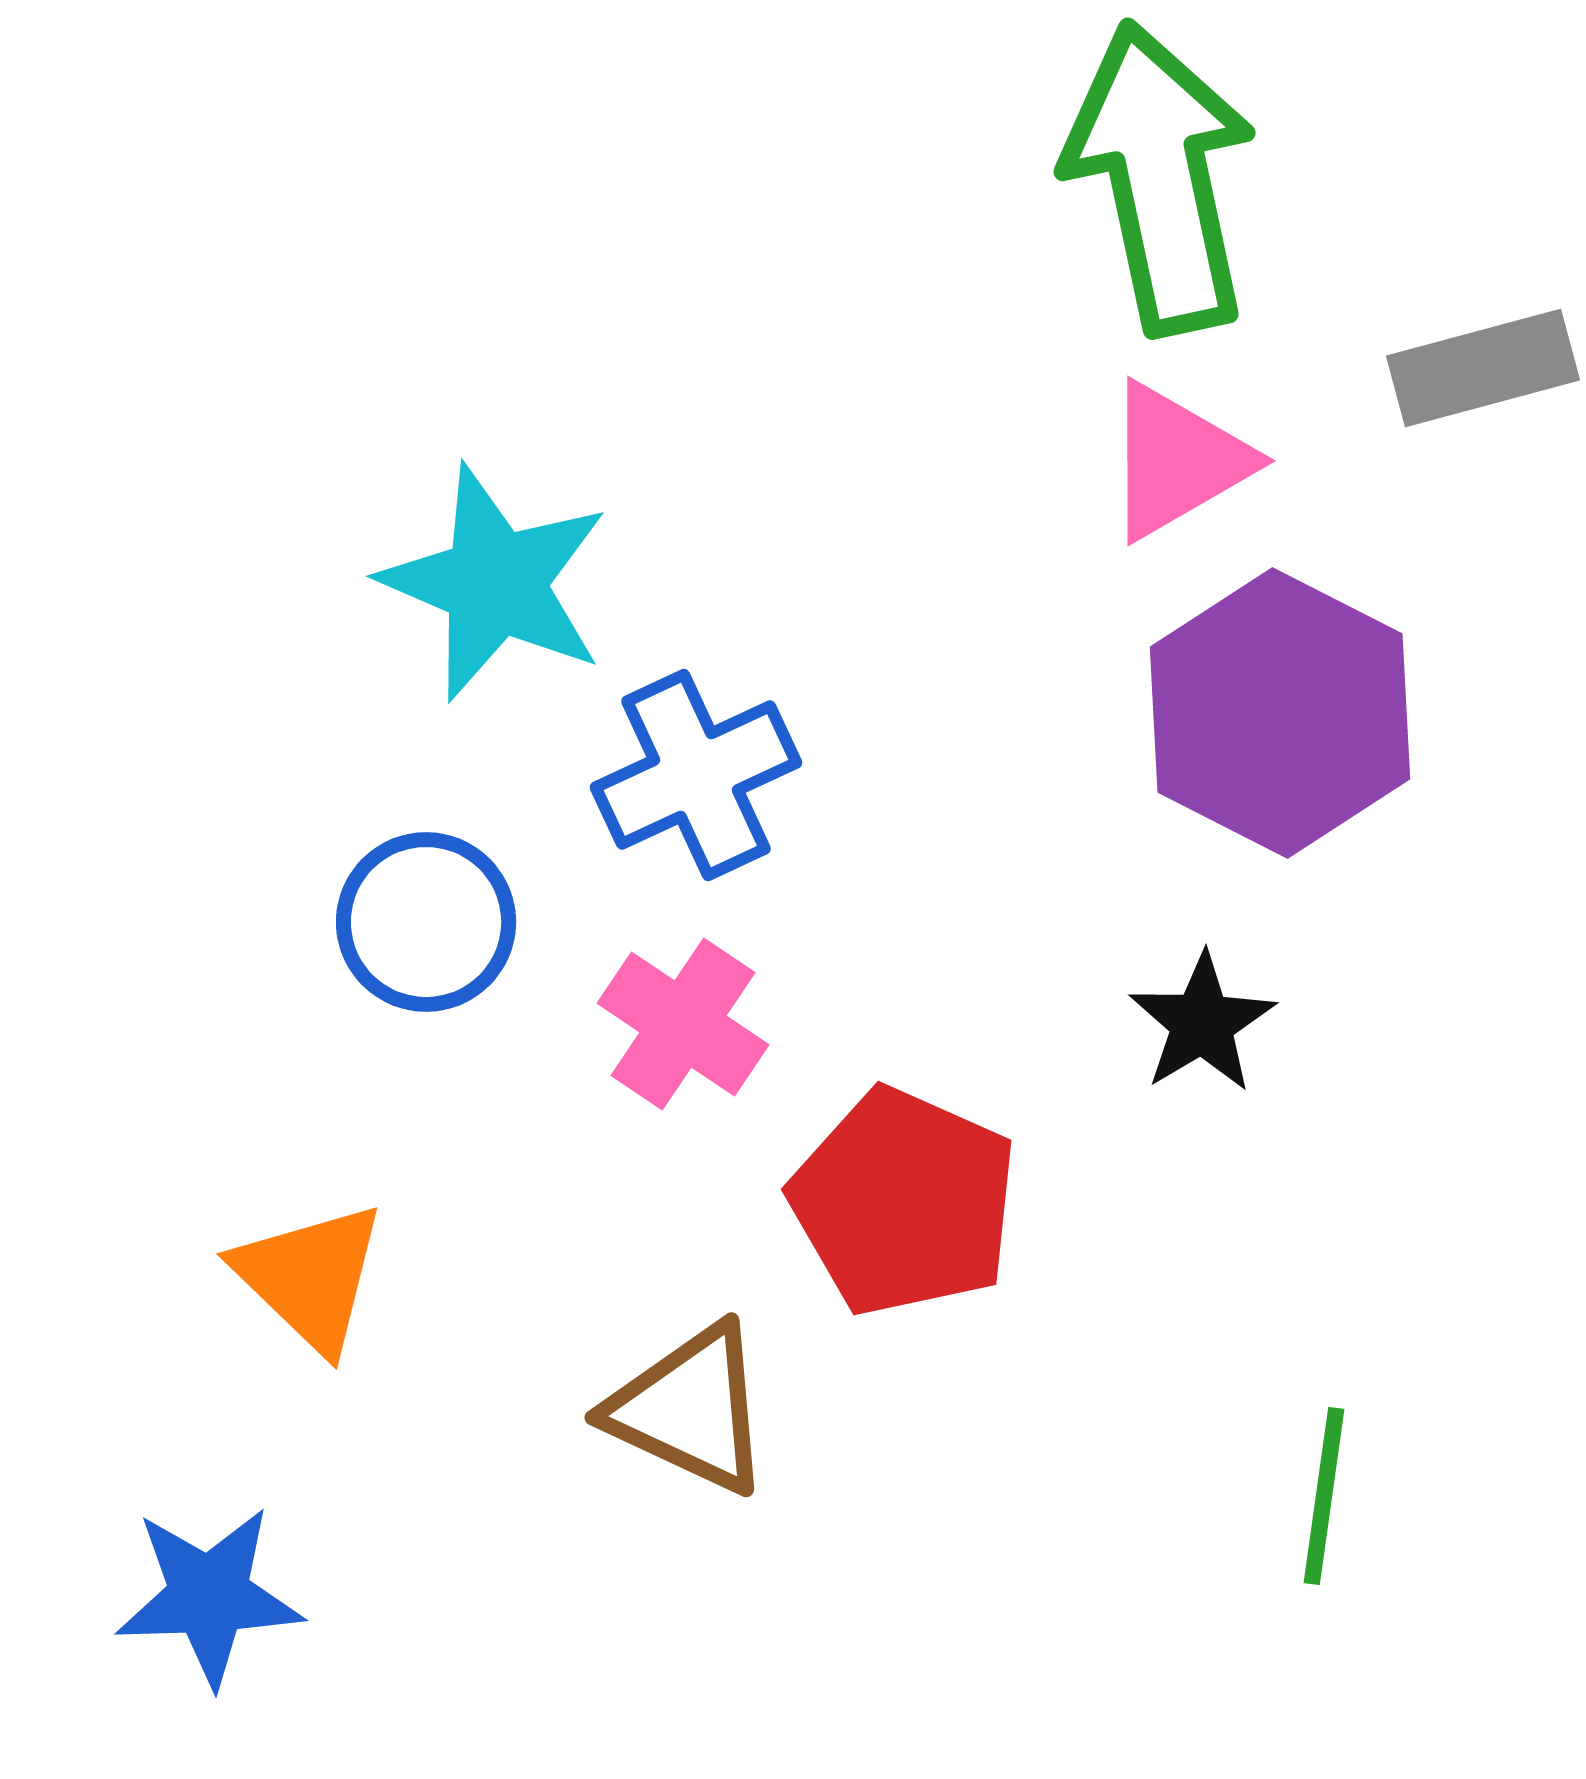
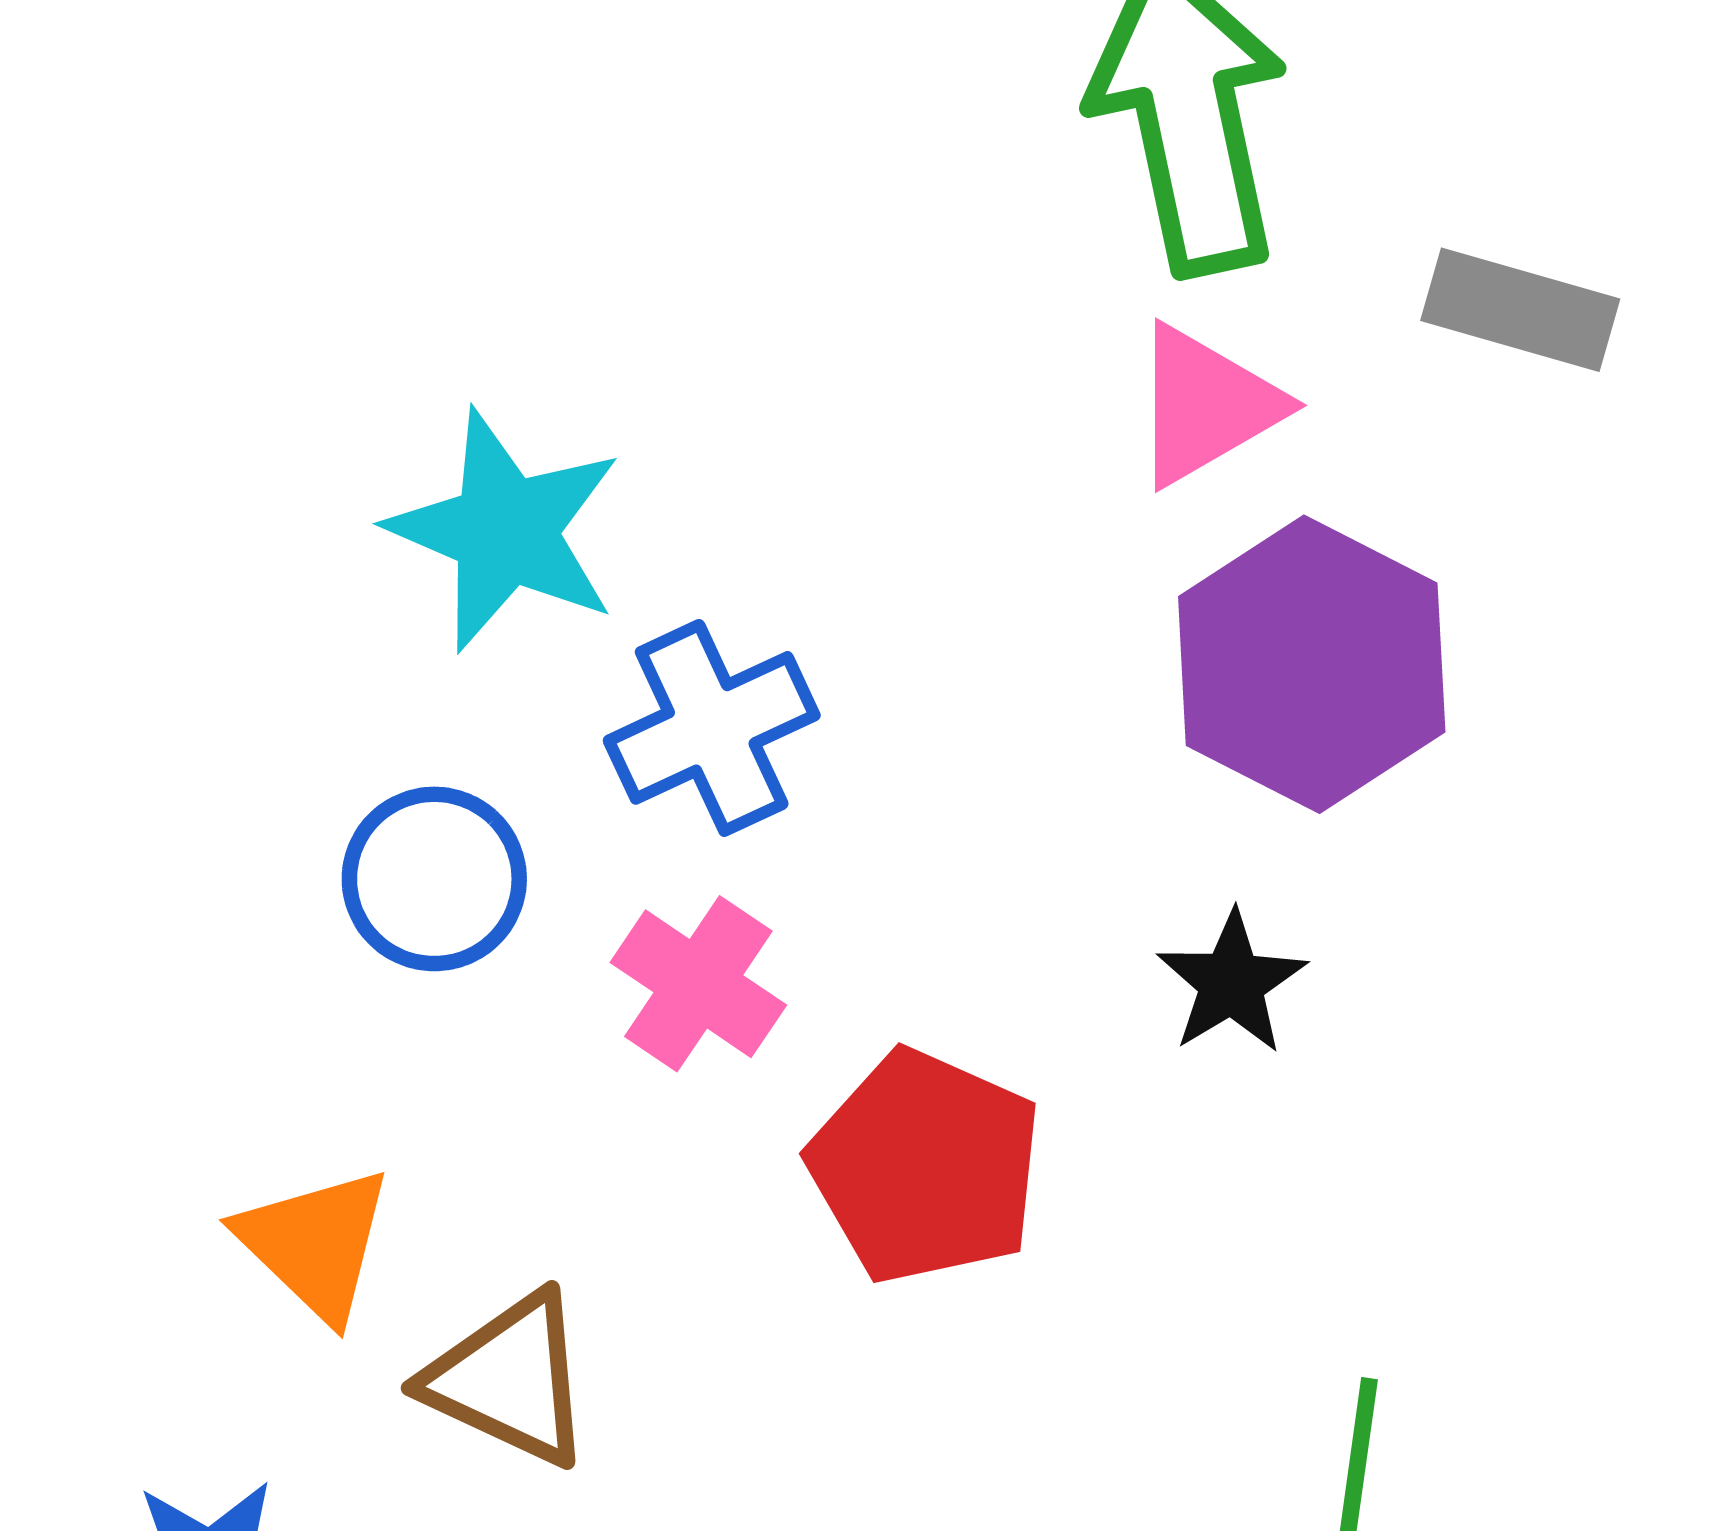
gray rectangle: (1483, 368) -> (1520, 310), turned 31
brown triangle: (690, 1409) -> (509, 1379), moved

